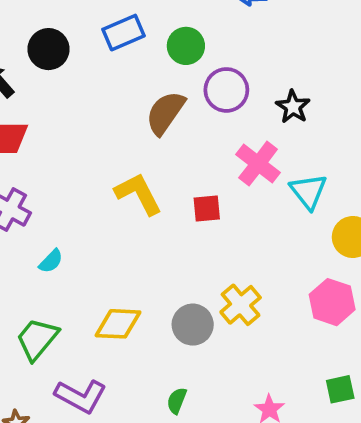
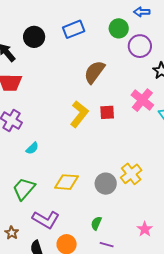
green circle: (186, 46) -> (119, 28), moved
purple circle: (226, 90) -> (140, 46), moved
yellow L-shape: (138, 194) -> (79, 114), turned 64
red square: (207, 208) -> (107, 112), moved

